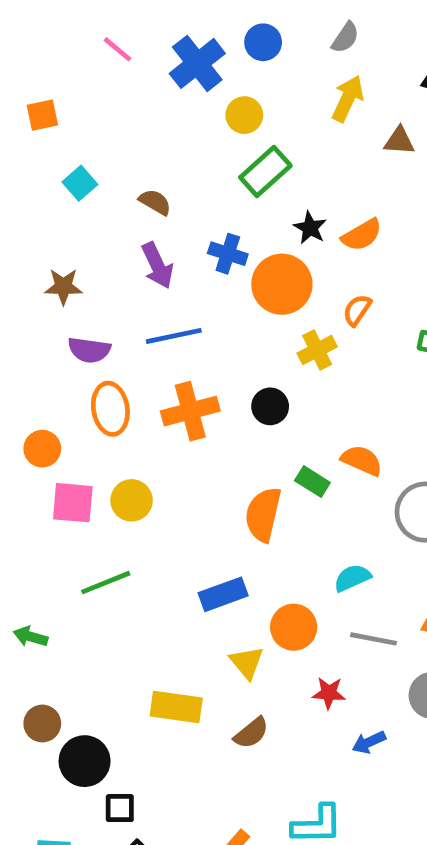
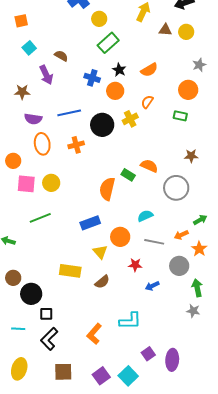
orange square: (42, 115) -> (21, 21), moved
black star: (310, 228) -> (119, 70), moved
purple arrow: (157, 265) -> (46, 75), moved
orange circle: (282, 284) -> (115, 91), size x0.7
black circle: (270, 406) -> (102, 125), moved, size x1.5
orange cross: (190, 411) -> (76, 145), size x0.7

